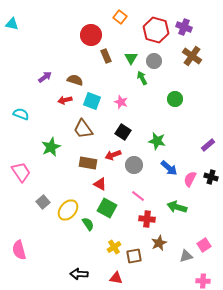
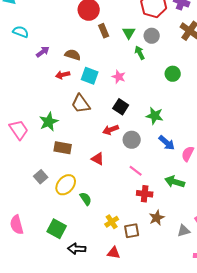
cyan semicircle: (21, 114) -> (21, 32), moved
brown rectangle: (88, 163) -> (63, 148), moved
pink trapezoid: (21, 172) -> (19, 130), moved
green square: (107, 208) -> (57, 229), moved

